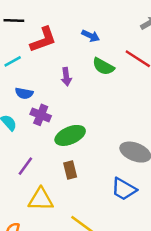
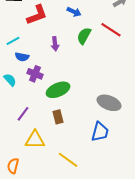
cyan line: (13, 61) -> (13, 41), moved
green semicircle: (103, 66) -> (84, 36), turned 90
blue trapezoid: (124, 189) -> (100, 132), turned -105

